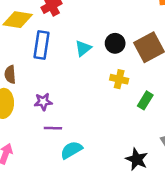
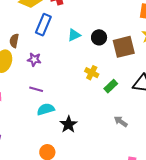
yellow cross: (119, 79) -> (92, 73), moved
purple star: (43, 102) -> (34, 59), moved
black star: (137, 159) -> (68, 124), moved

